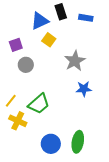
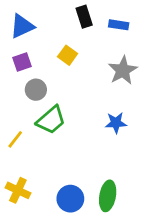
blue triangle: (40, 21) -> (22, 26), moved
gray star: (75, 61) -> (123, 70), moved
green trapezoid: (39, 104) -> (51, 120), moved
yellow cross: (18, 121) -> (18, 190), moved

